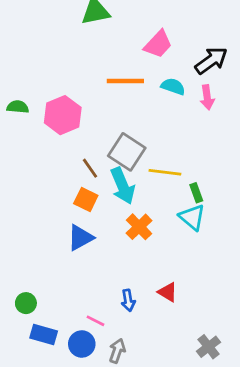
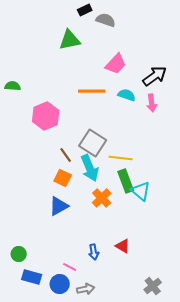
green semicircle: (18, 107) -> (13, 86), moved
green rectangle: (196, 193) -> (126, 181), moved, size x1.6
gray arrow: (117, 351) -> (86, 289), turned 60

